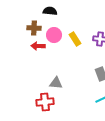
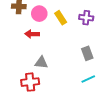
red arrow: (38, 46) -> (32, 34), moved

